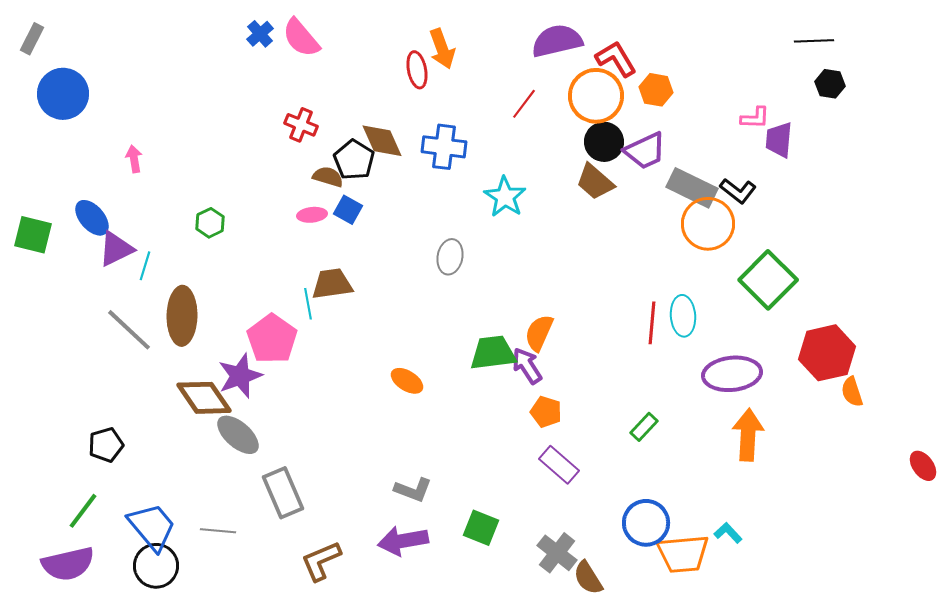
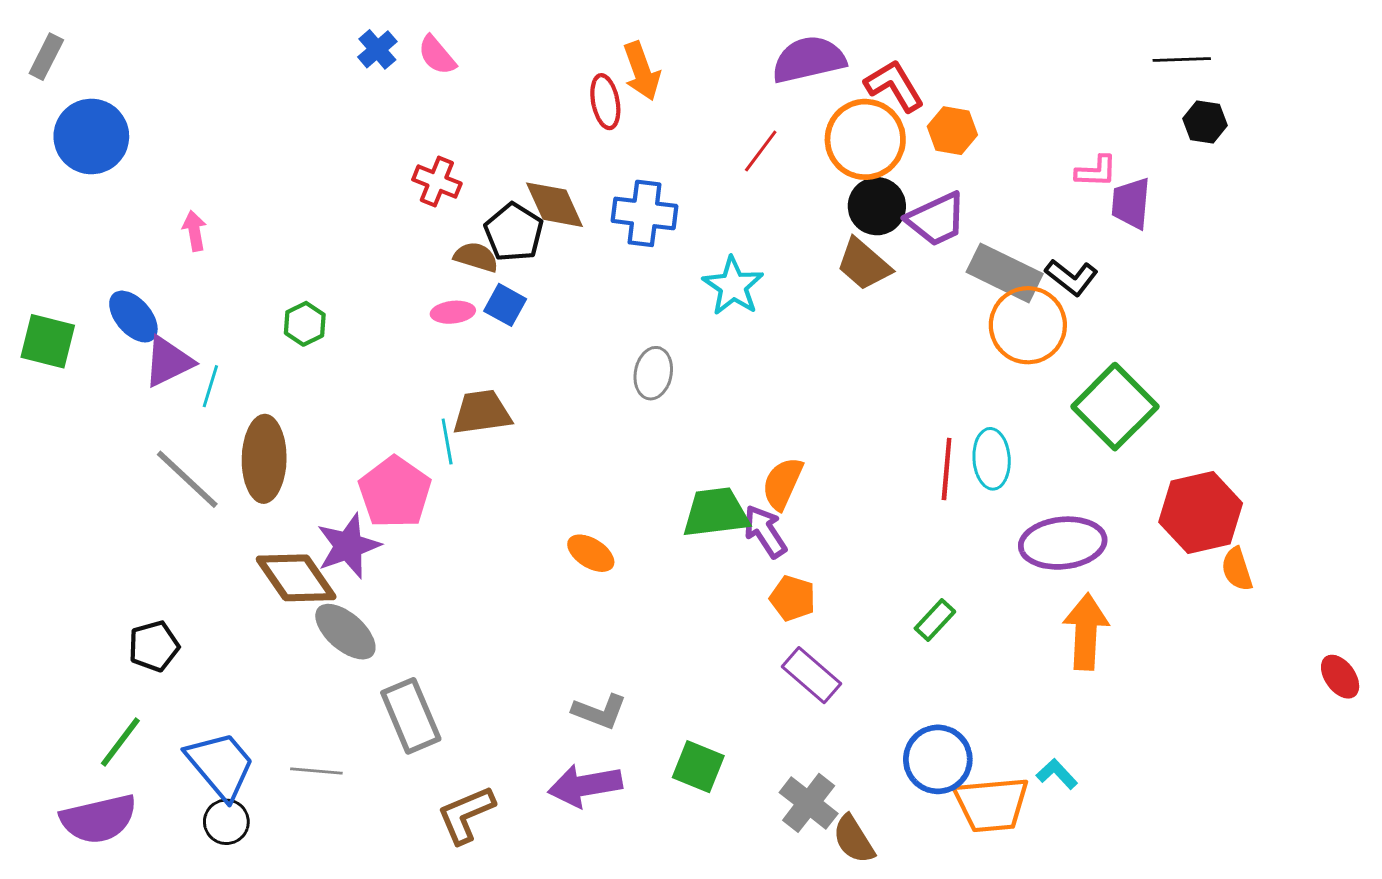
pink semicircle: (301, 38) -> (437, 55), size x0.7
black circle: (156, 566) -> (226, 822), size x0.7

